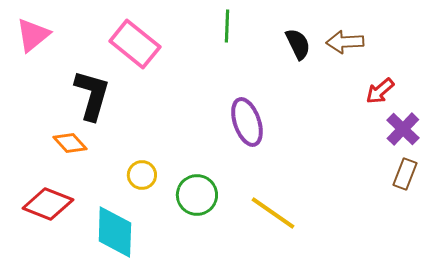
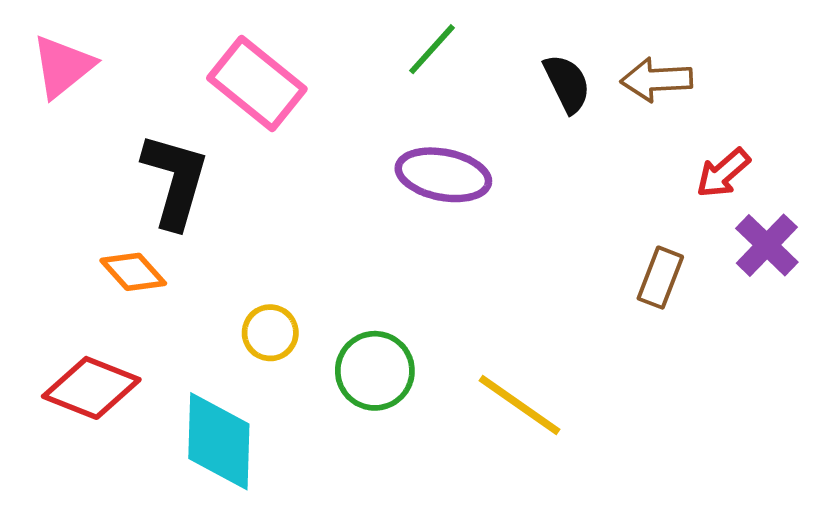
green line: (227, 26) -> (432, 49), turned 40
purple ellipse: (247, 122) -> (443, 175), moved, turned -60
brown rectangle: (405, 174) -> (660, 278), moved

